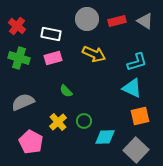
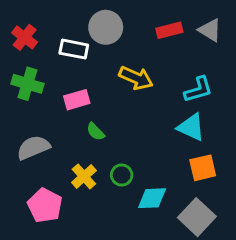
gray circle: (87, 19) -> (106, 27), moved
pink rectangle: (53, 58) -> (77, 100), moved

